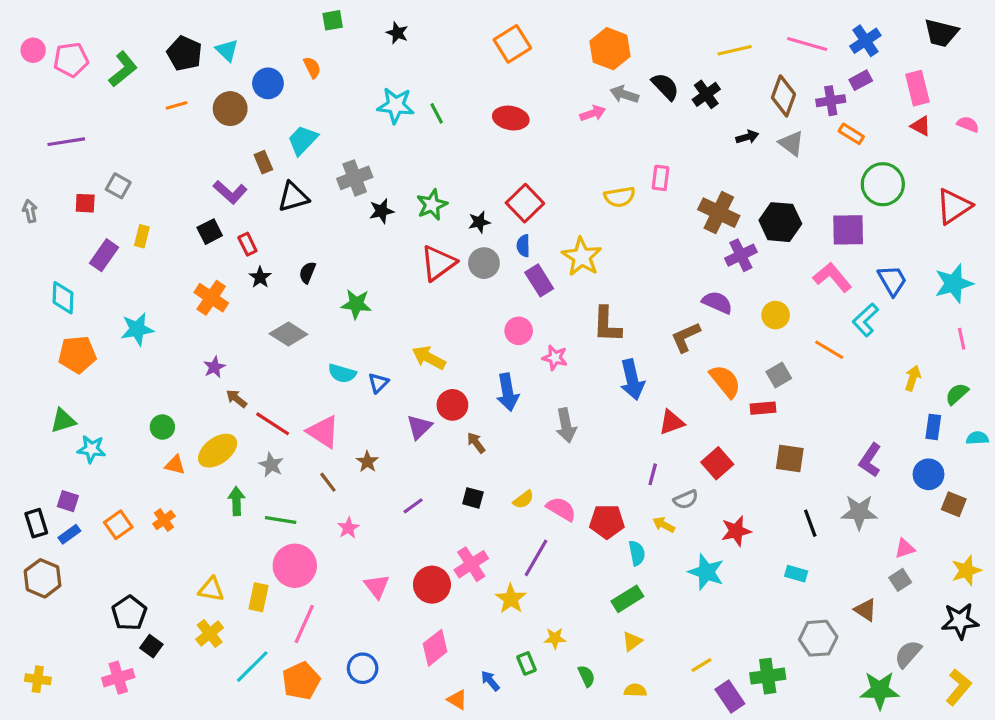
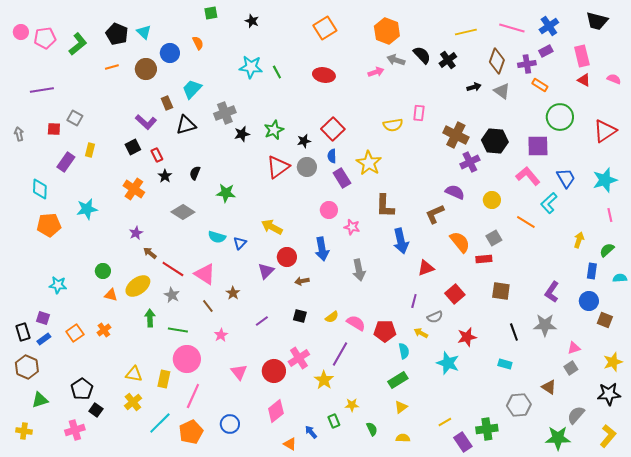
green triangle: (63, 421) -> (40, 400), moved
brown arrow: (476, 443) -> (302, 281), turned -64

